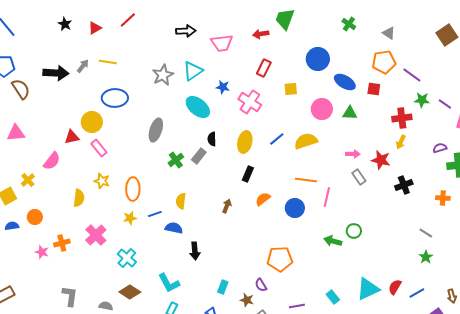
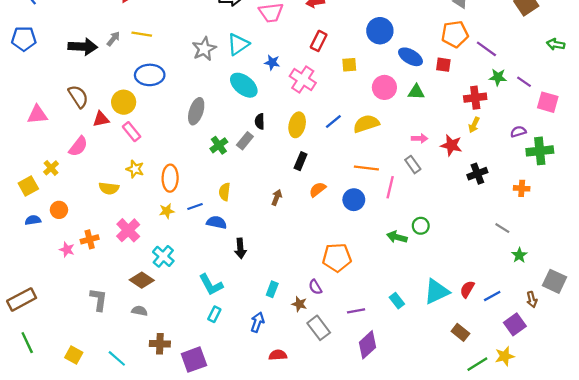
brown semicircle: (21, 89) -> (78, 96), moved
gray rectangle: (359, 177) -> (413, 165), moved
yellow semicircle: (79, 198) -> (109, 188), turned 90
green star: (426, 257) -> (519, 255), moved
brown diamond: (130, 292) -> (142, 280), moved

